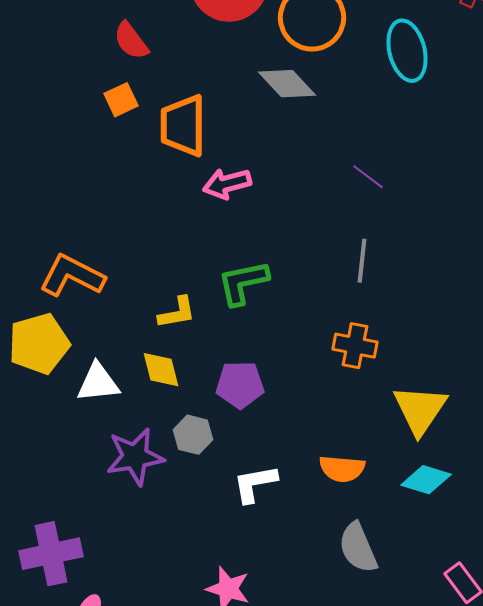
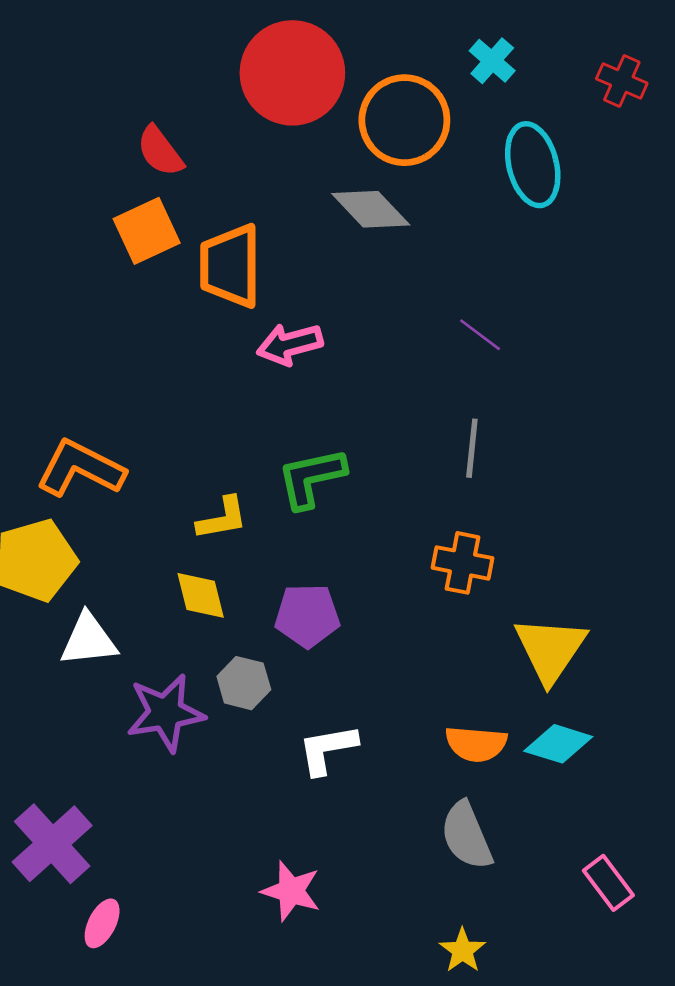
orange square: (121, 100) -> (147, 231), size x1.4
white triangle: (98, 383) -> (89, 640), moved
orange semicircle: (342, 469) -> (476, 744), moved
purple cross: (51, 554) -> (52, 844), turned -30

